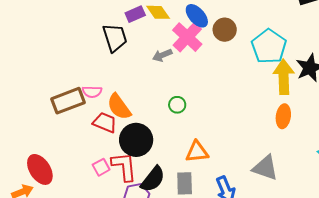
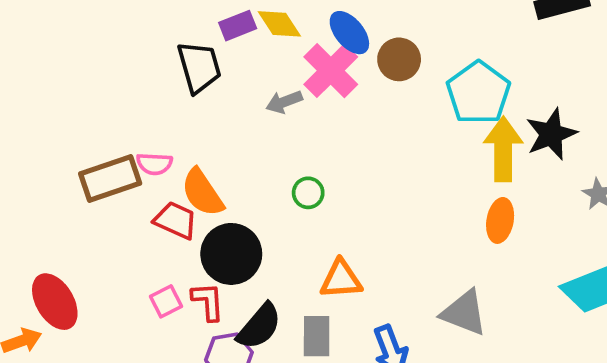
red L-shape: (124, 166) -> (208, 301), size x0.7

